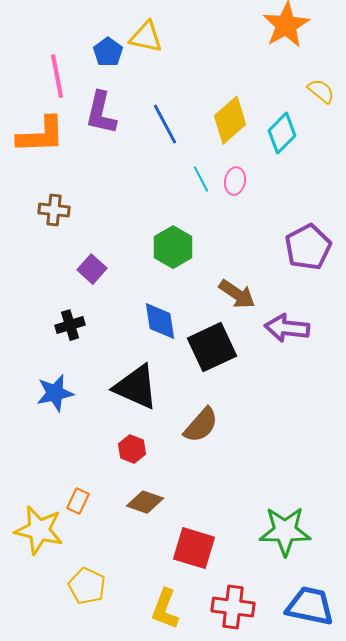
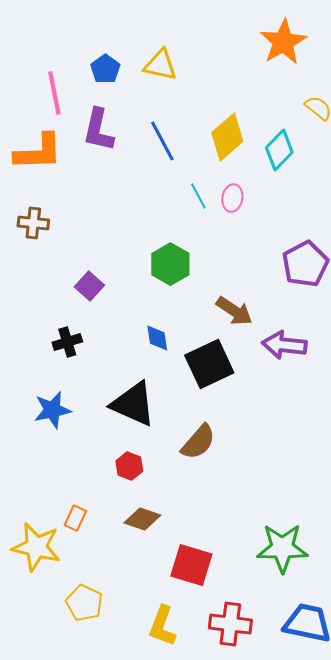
yellow triangle: (146, 37) -> (160, 65), moved
brown cross: (54, 210) -> (33, 223), moved
blue diamond: (160, 321) -> (157, 338), size x0.7

